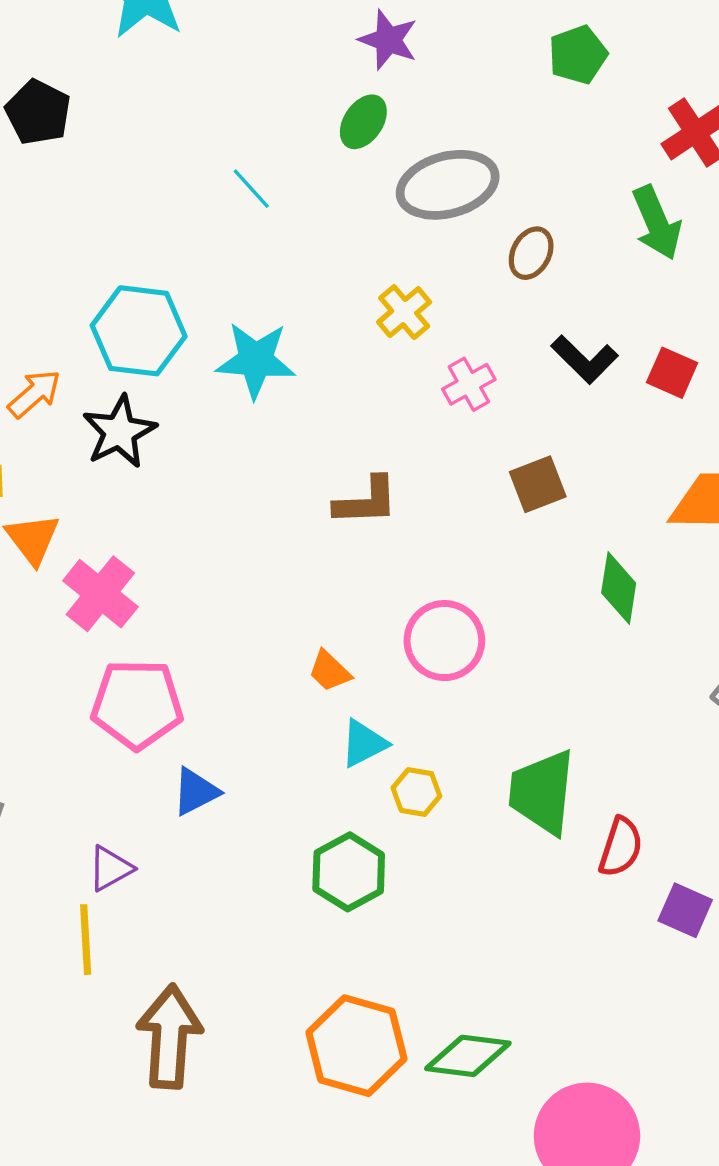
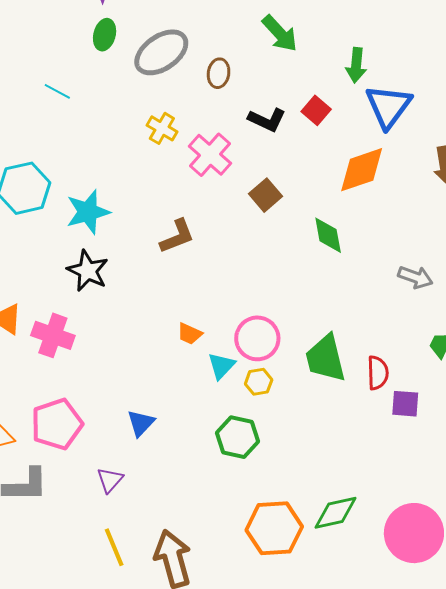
cyan star: (256, 360) -> (88, 212), moved
red square: (672, 373) -> (316, 110), turned 36
pink cross: (469, 384) -> (210, 155), size x1.5
black star: (119, 432) -> (88, 271), moved
pink circle: (444, 641) -> (257, 338), moved
pink pentagon: (137, 704) -> (57, 424), moved
purple square: (685, 910) -> (405, 404), moved
yellow line: (86, 940) -> (114, 547), moved

